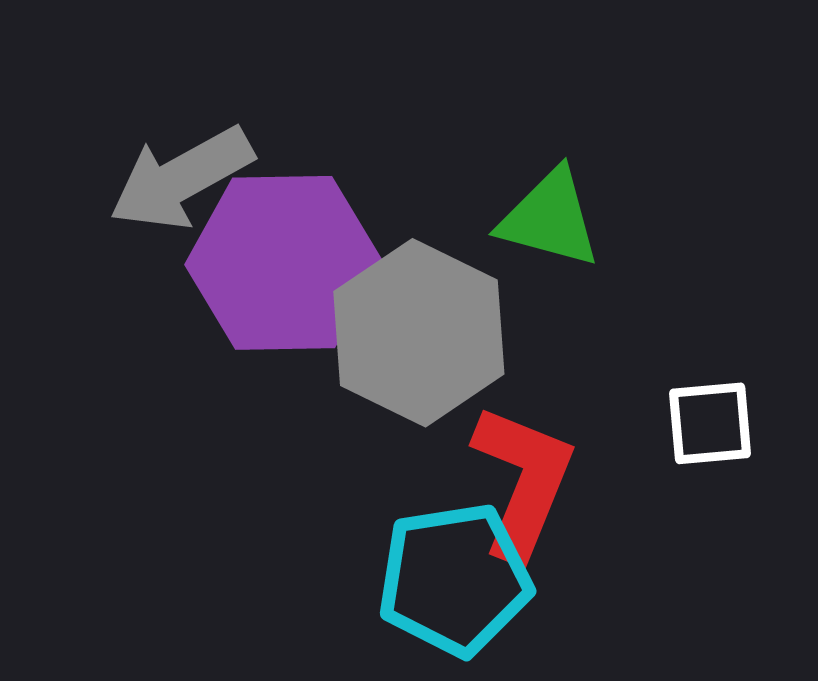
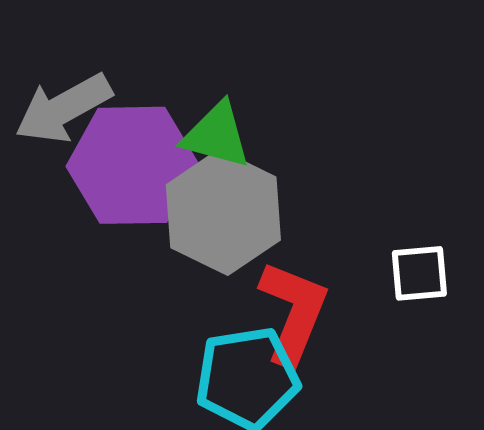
green triangle: (550, 218) -> (216, 135), moved

